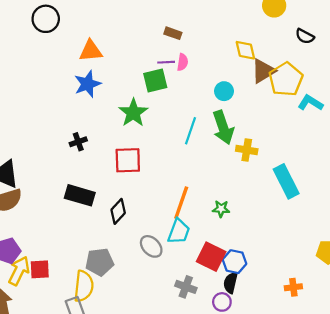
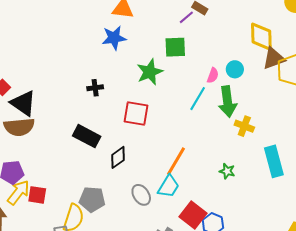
yellow diamond: (245, 50) -> (261, 37), size x1.4
purple line: (166, 62) -> (186, 17), moved, turned -49
pink semicircle: (183, 62) -> (213, 75), moved
green star: (221, 209) -> (227, 171), moved

